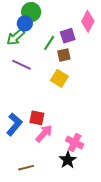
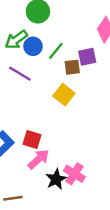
blue circle: (25, 23) -> (33, 46), moved
purple square: (68, 36) -> (87, 57), moved
black star: (68, 160) -> (56, 179), moved

